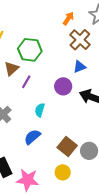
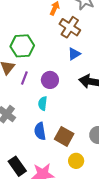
purple circle: (63, 86) -> (50, 80), moved
blue semicircle: (32, 137) -> (40, 131), turned -48
brown square: (67, 146) -> (64, 136), moved

